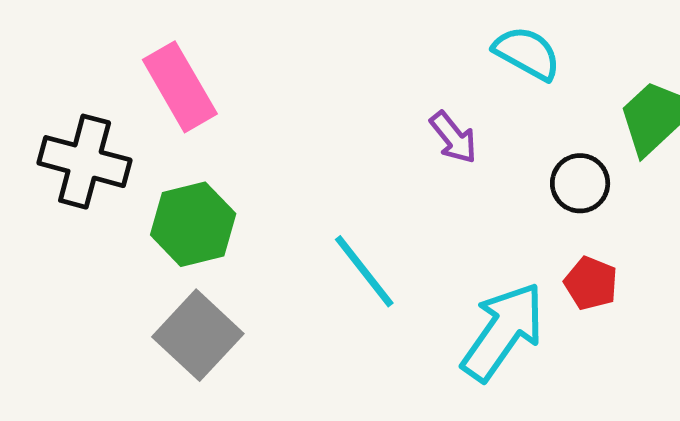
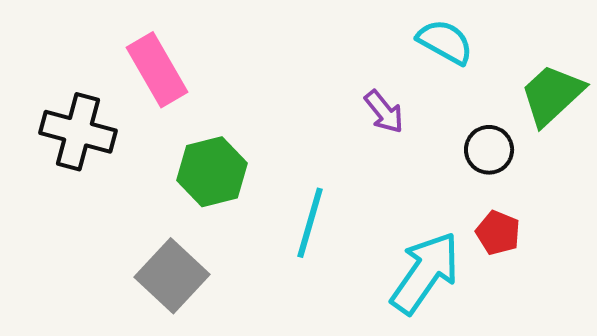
green hexagon: (193, 224) -> (212, 172), moved
cyan line: (364, 271) -> (310, 223), turned 54

